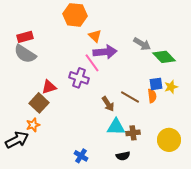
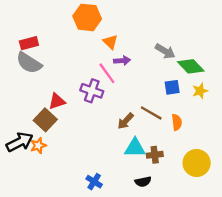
purple arrow: (105, 52) -> (122, 61), size x0.6
blue square: (156, 84) -> (172, 87), moved
yellow star: (171, 87) -> (200, 91), moved
orange semicircle: (152, 96) -> (177, 122), moved
brown arrow: (108, 104) -> (126, 121), turned 77
black arrow: (17, 140) -> (20, 142), moved

